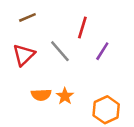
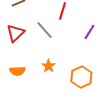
purple line: (102, 51) -> (89, 32), moved
orange semicircle: (41, 95) -> (17, 71), moved

